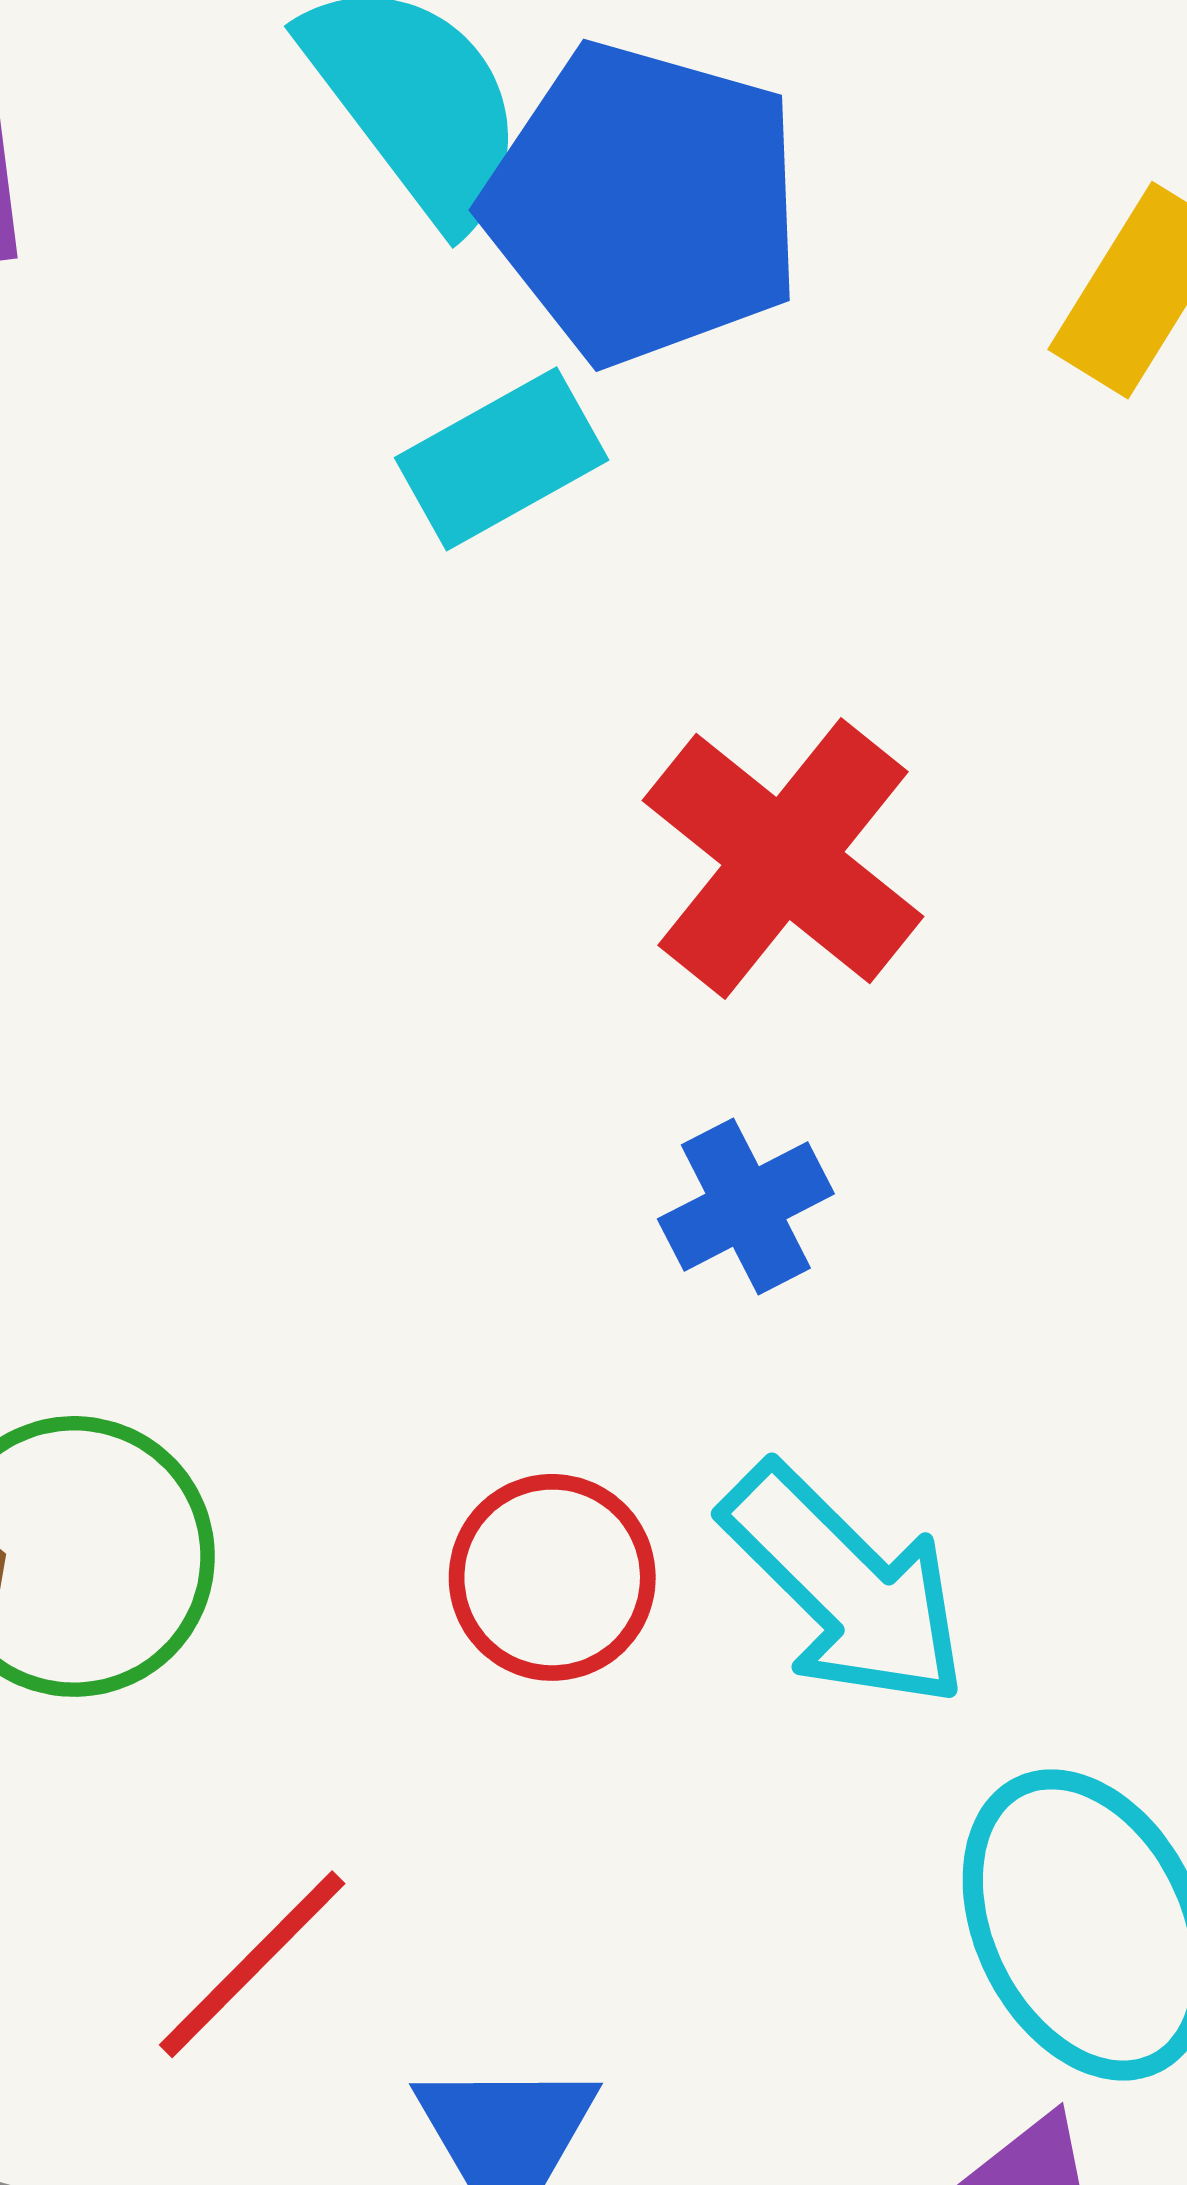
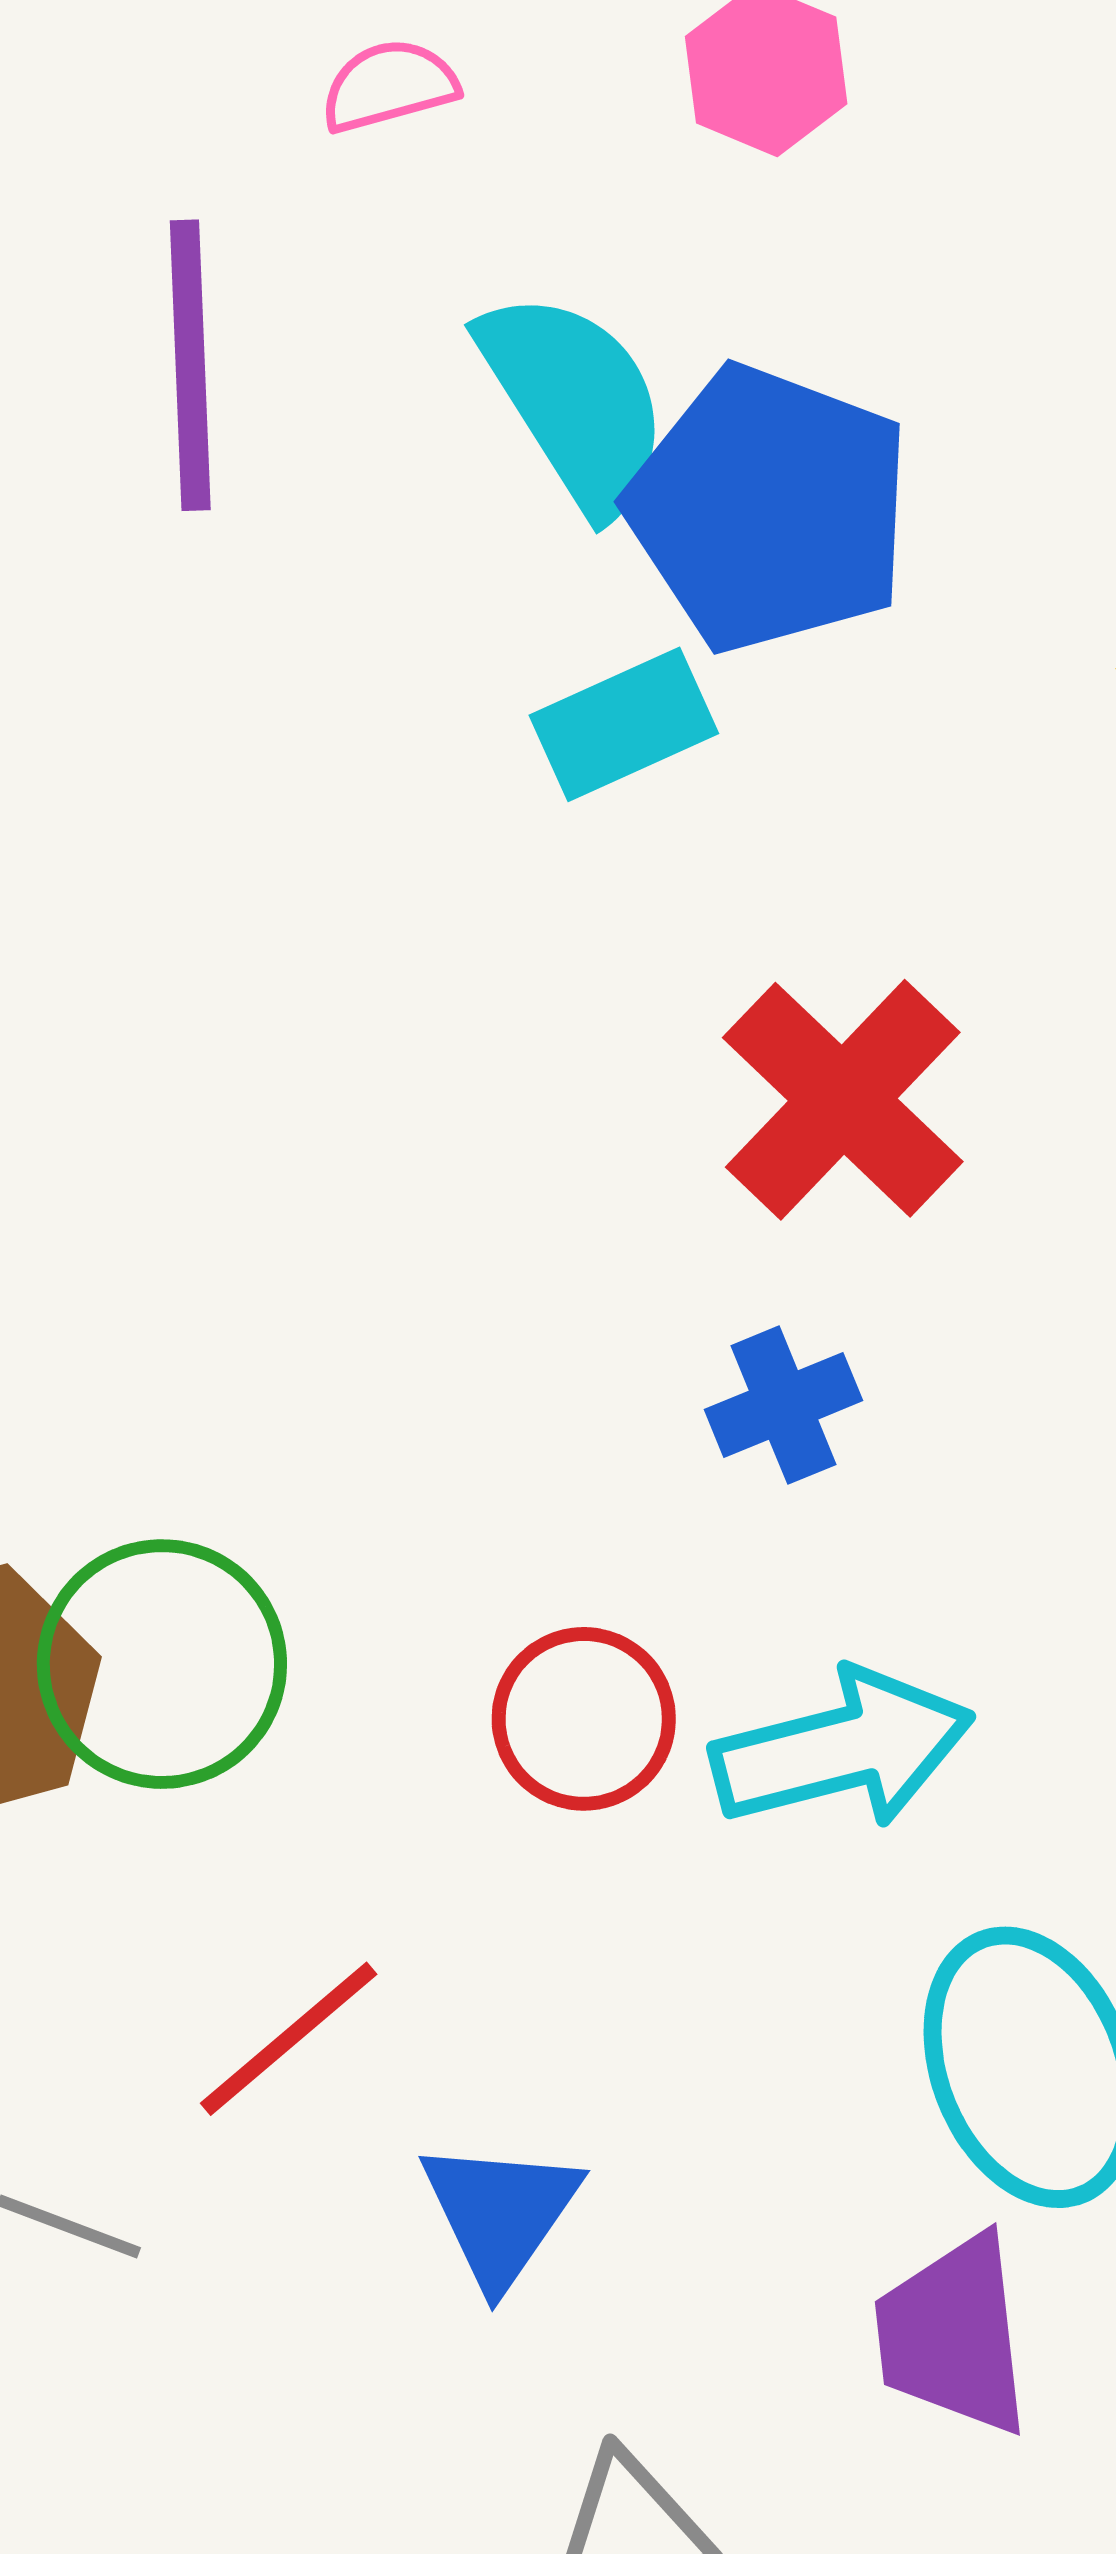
cyan arrow: (845, 1586) -> (842, 1749), turned -64

